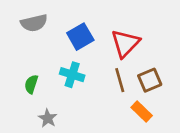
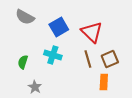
gray semicircle: (34, 23) -> (25, 17), turned 42
red triangle: (125, 43) -> (92, 32), turned -30
orange rectangle: (142, 111) -> (104, 82), turned 49

